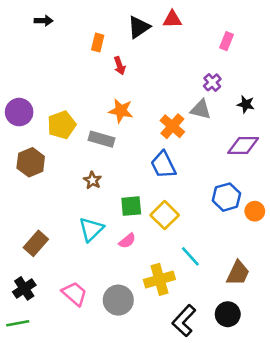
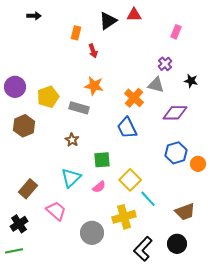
purple diamond: (243, 146) -> (175, 113), moved
yellow square: (165, 215) -> (130, 180), moved
brown trapezoid: (238, 273) -> (185, 212), turned 45
pink trapezoid: (74, 294) -> (56, 211), moved

